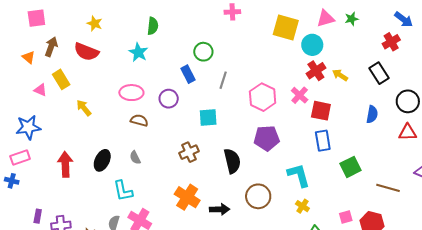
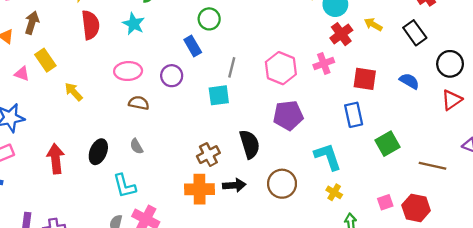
red semicircle: (86, 52) -> (90, 25), moved, turned -115
yellow arrow: (340, 75) -> (373, 24), moved
gray line: (223, 80) -> (232, 67), moved
pink cross: (300, 95) -> (324, 63), turned 30
red square: (321, 111) -> (365, 79), moved
blue semicircle: (372, 114) -> (409, 81), turned -66
red triangle: (408, 132) -> (452, 100), turned -30
brown cross: (189, 152) -> (208, 155), moved
orange cross: (187, 197) -> (199, 189), turned -30
black arrow: (220, 209) -> (234, 185), moved

